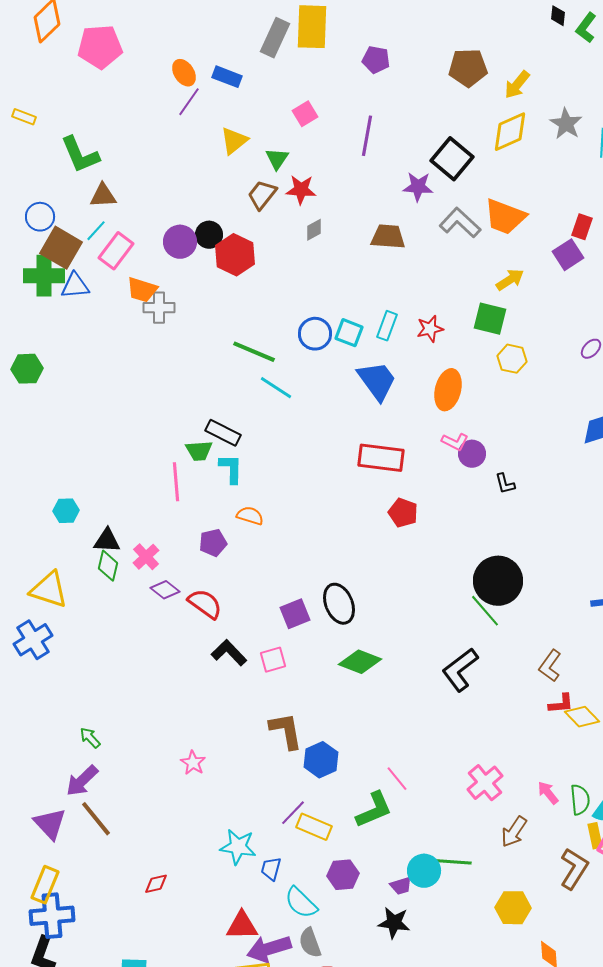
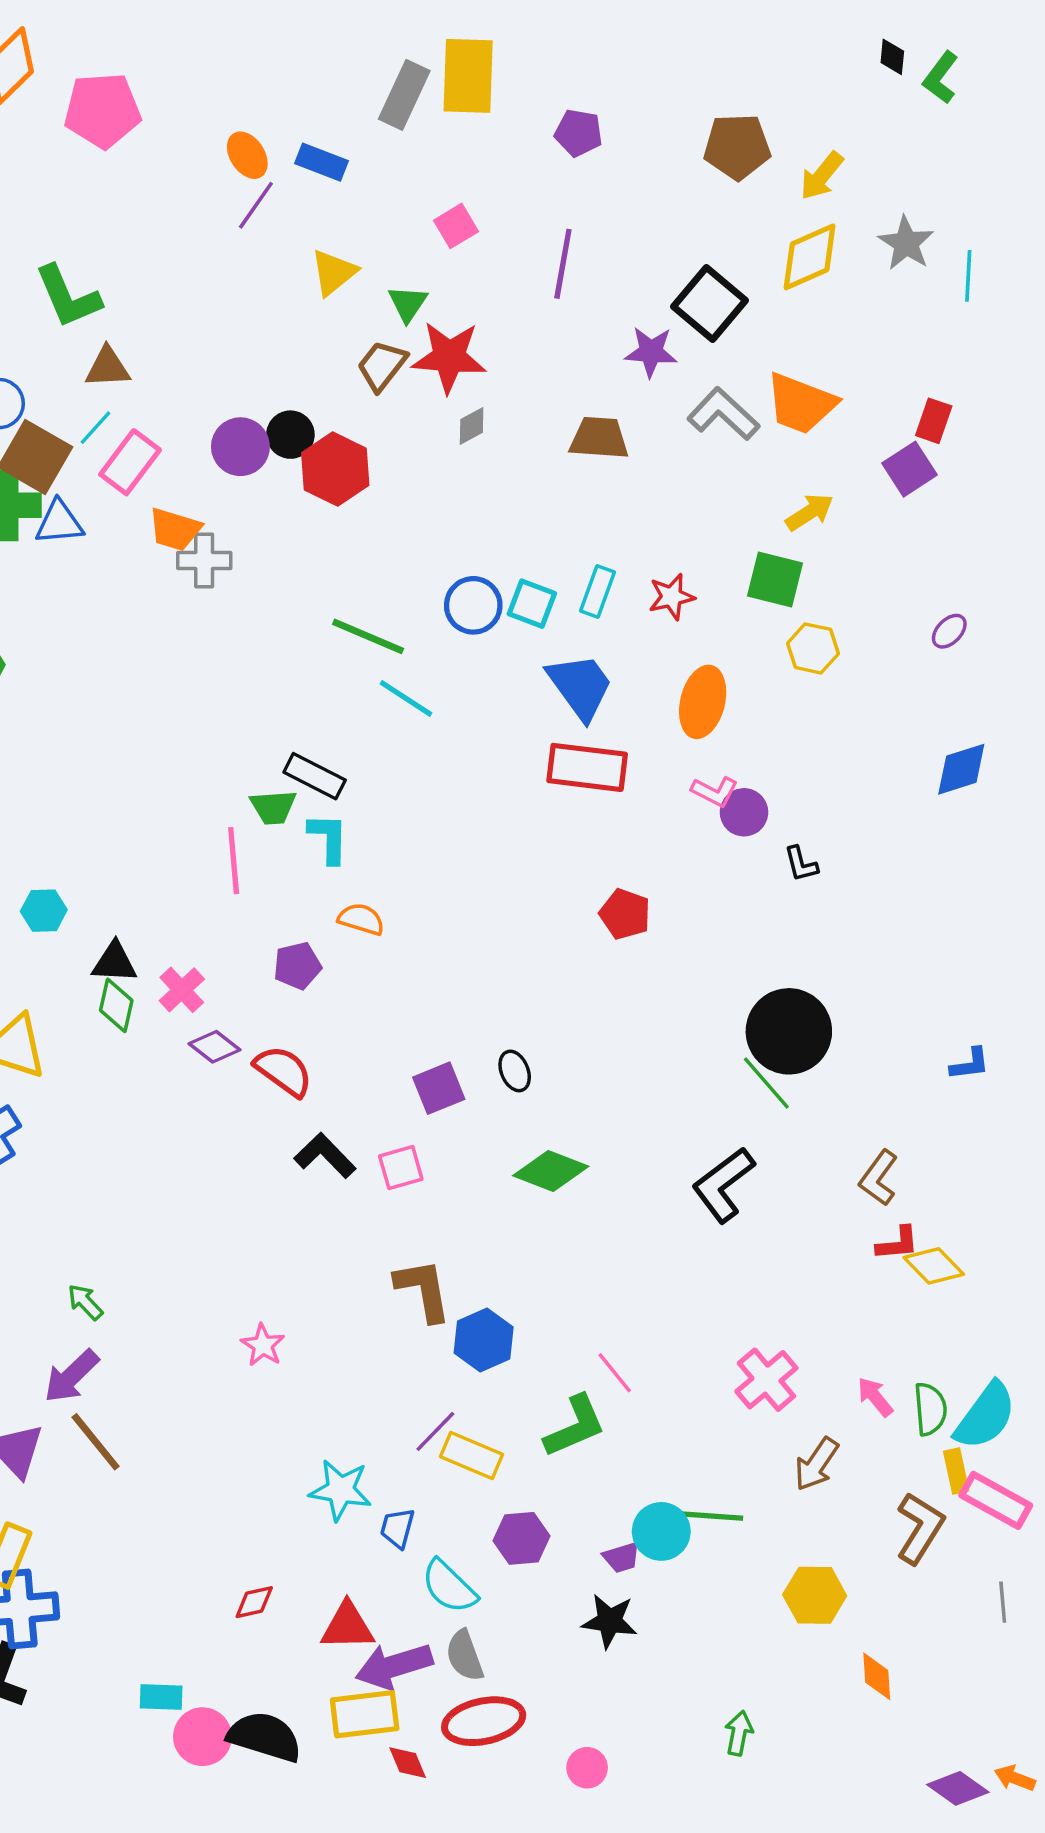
red star: (301, 190) -> (449, 357), size x1.4
red rectangle: (381, 458) -> (587, 767), moved
black ellipse: (339, 604) -> (515, 1071), size x0.6
red diamond: (156, 884) -> (254, 1602), moved

